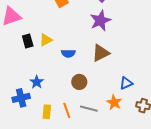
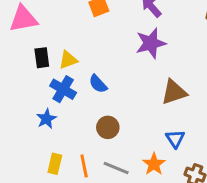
blue semicircle: (68, 53) -> (98, 84), turned 40
brown triangle: (101, 53) -> (174, 92), moved
blue triangle: (126, 83) -> (175, 139), turned -48
blue cross: (21, 98) -> (63, 89), moved, turned 36

